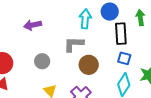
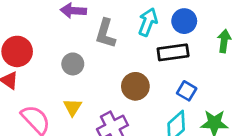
black rectangle: (121, 34) -> (173, 52), moved, turned 70
gray L-shape: (74, 44) -> (105, 33), moved, turned -90

